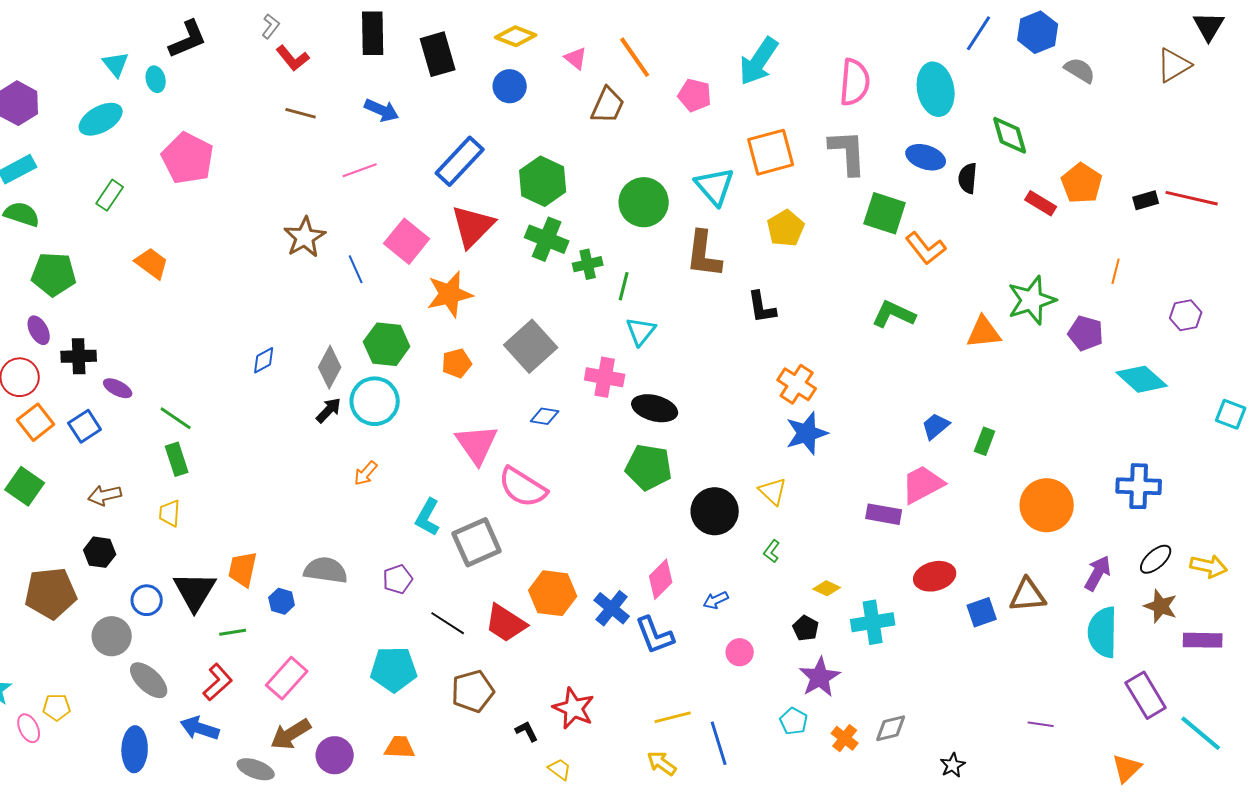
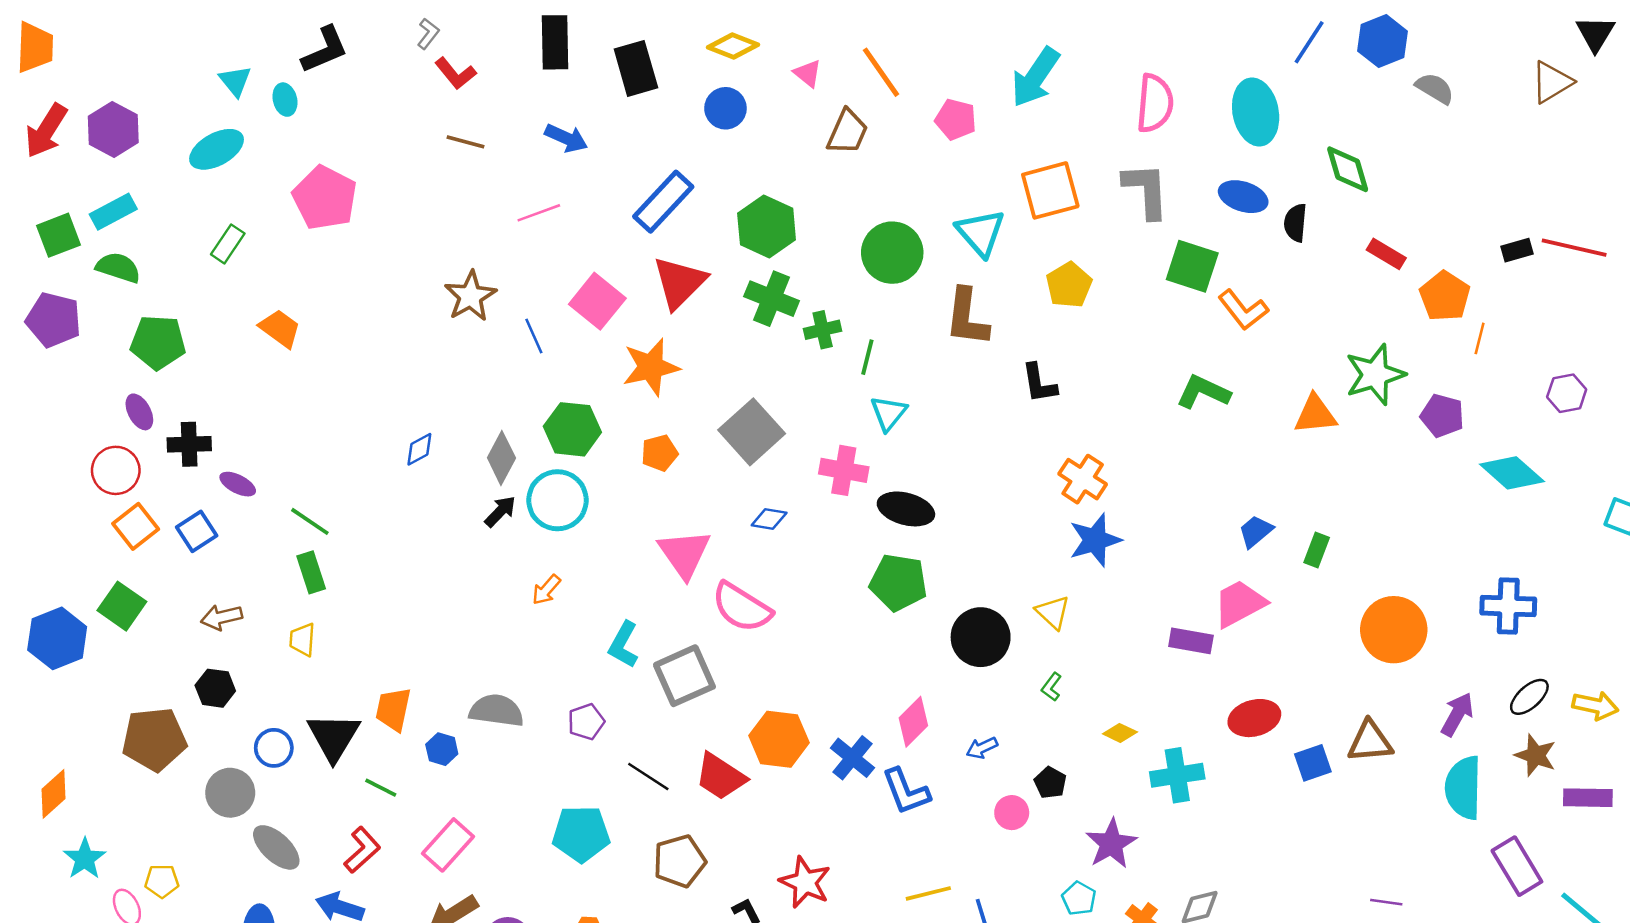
orange pentagon: (1082, 183) -> (1445, 296), moved
black pentagon: (806, 628) -> (1050, 783), moved
green line: (233, 632) -> (381, 788), turned 36

